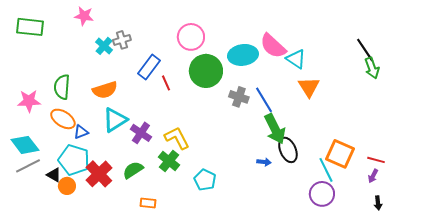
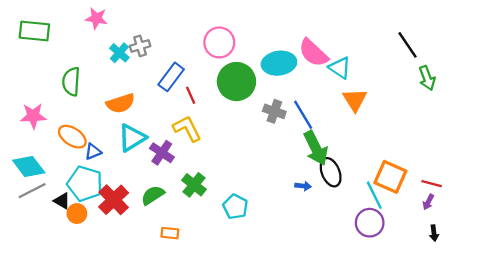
black line: (365, 50) -> (408, 45), moved
green semicircle: (62, 87) -> (71, 82), moved
yellow L-shape: (177, 138) -> (187, 129), moved

